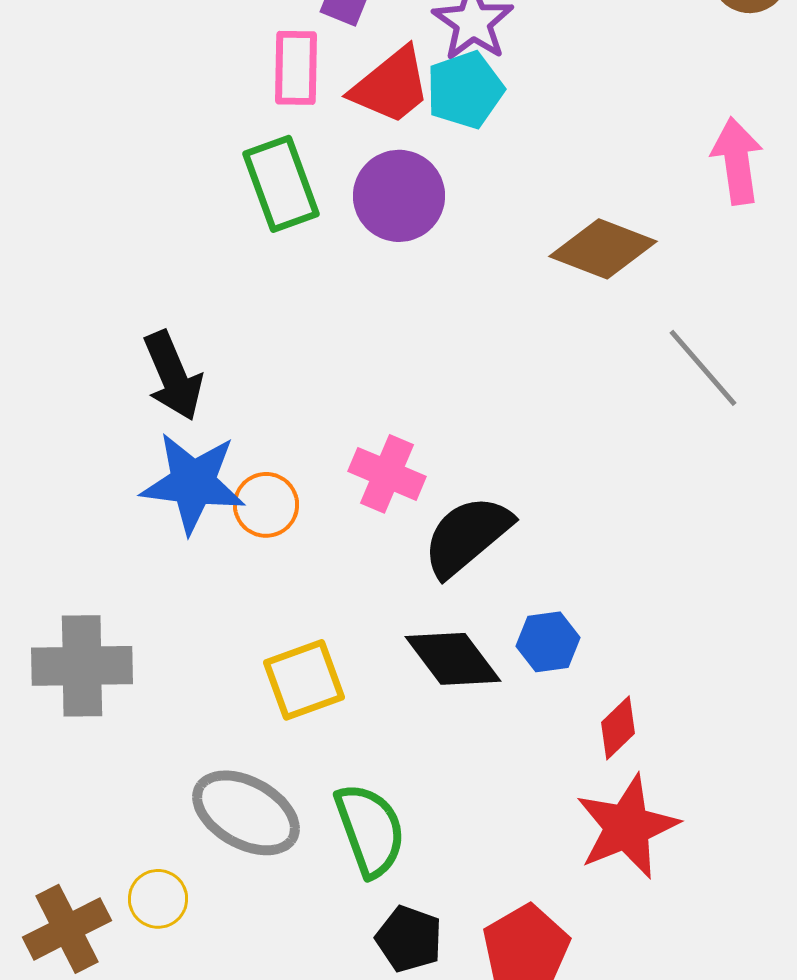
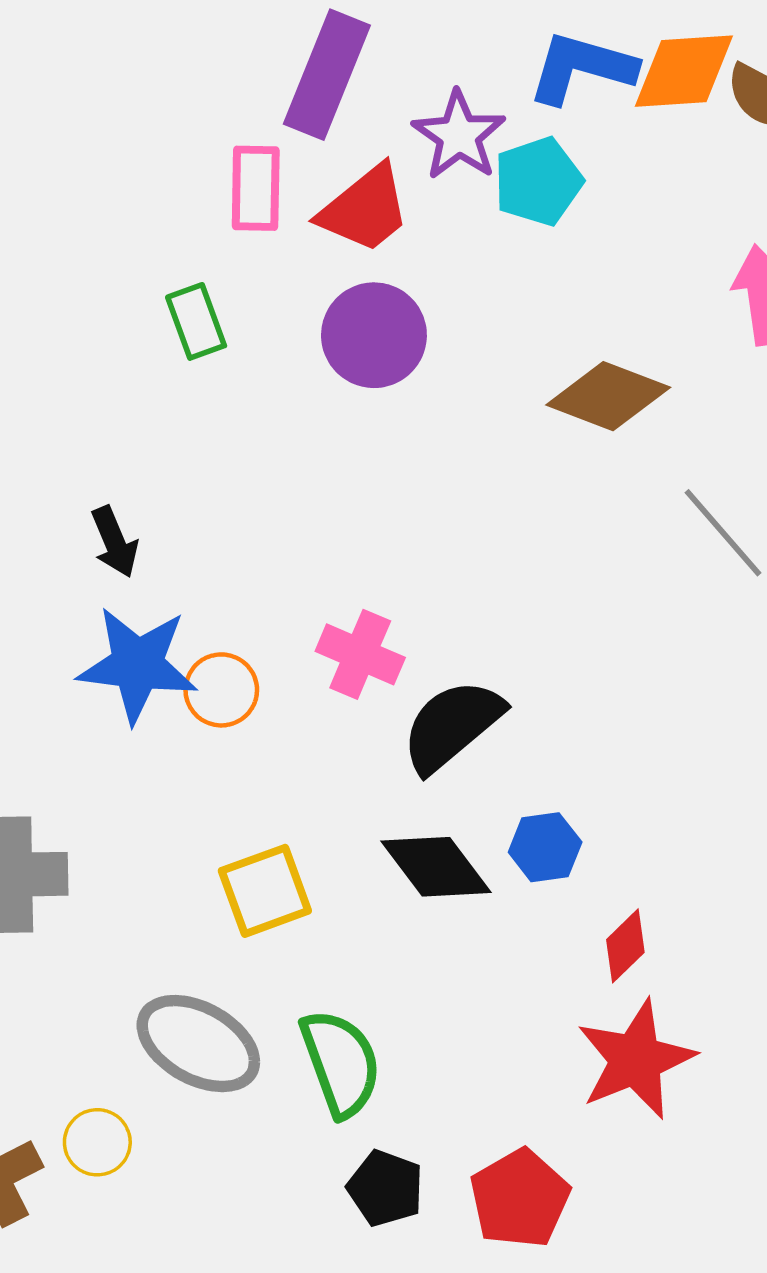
cyan pentagon: (465, 90) -> (538, 181), moved
green rectangle: (281, 184) -> (196, 321), moved, size x0.7
black arrow: (173, 376) -> (115, 542), size x0.7

